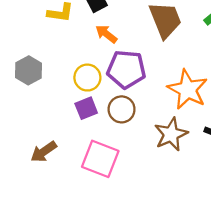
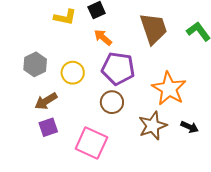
yellow circle: (87, 78) -> (73, 73), moved
purple square: (86, 108) -> (48, 127), moved
brown arrow: (44, 152) -> (46, 101), moved

